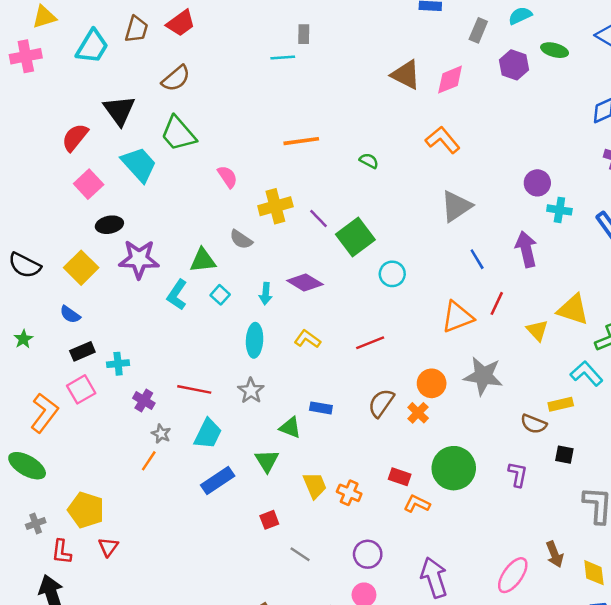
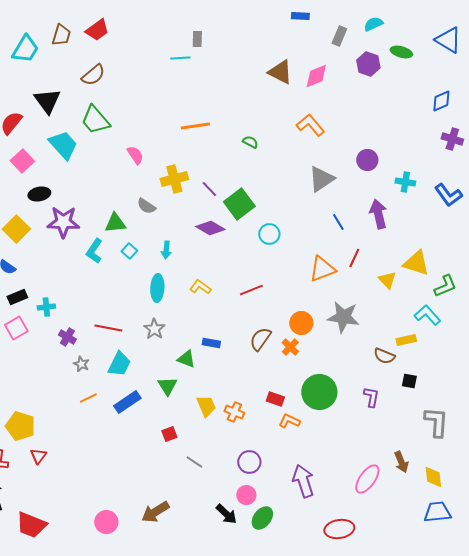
purple circle: (537, 183) -> (367, 160), moved
purple diamond: (305, 282) -> (210, 228), moved
orange line: (149, 461) -> (88, 398), moved, turned 30

